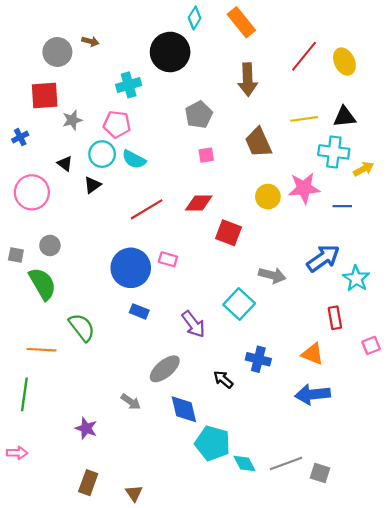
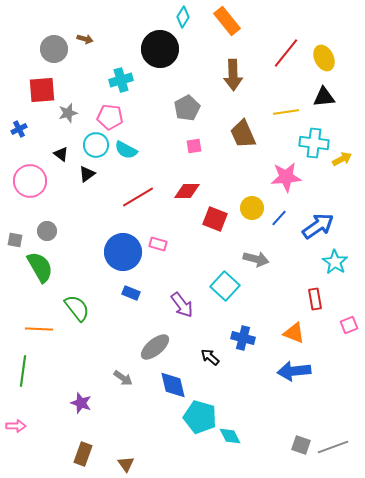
black triangle: (344, 117) -> (324, 97), moved
yellow circle: (268, 197) -> (252, 208), moved
blue line: (342, 206) -> (279, 218), moved, turned -48
blue arrow: (323, 258) -> (318, 226), moved
gray line: (286, 463) -> (333, 447), moved

